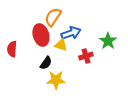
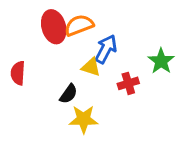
orange semicircle: (53, 17) -> (79, 25), turned 36
blue arrow: (71, 33) -> (106, 49), turned -42
red ellipse: (41, 35) -> (54, 27), moved

